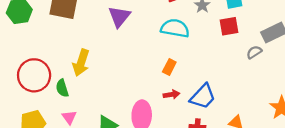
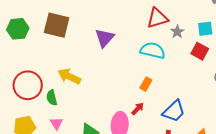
red square: (229, 26) -> (200, 51), turned 36
yellow arrow: (81, 63) -> (69, 76), turned 95
red arrow: (171, 94) -> (138, 109), moved, turned -40

